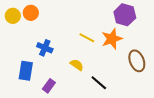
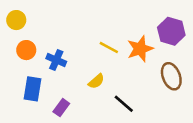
orange circle: (31, 13) -> (26, 50), moved
purple hexagon: (125, 15) -> (171, 31), moved
yellow semicircle: (77, 65) -> (96, 81), turned 104

